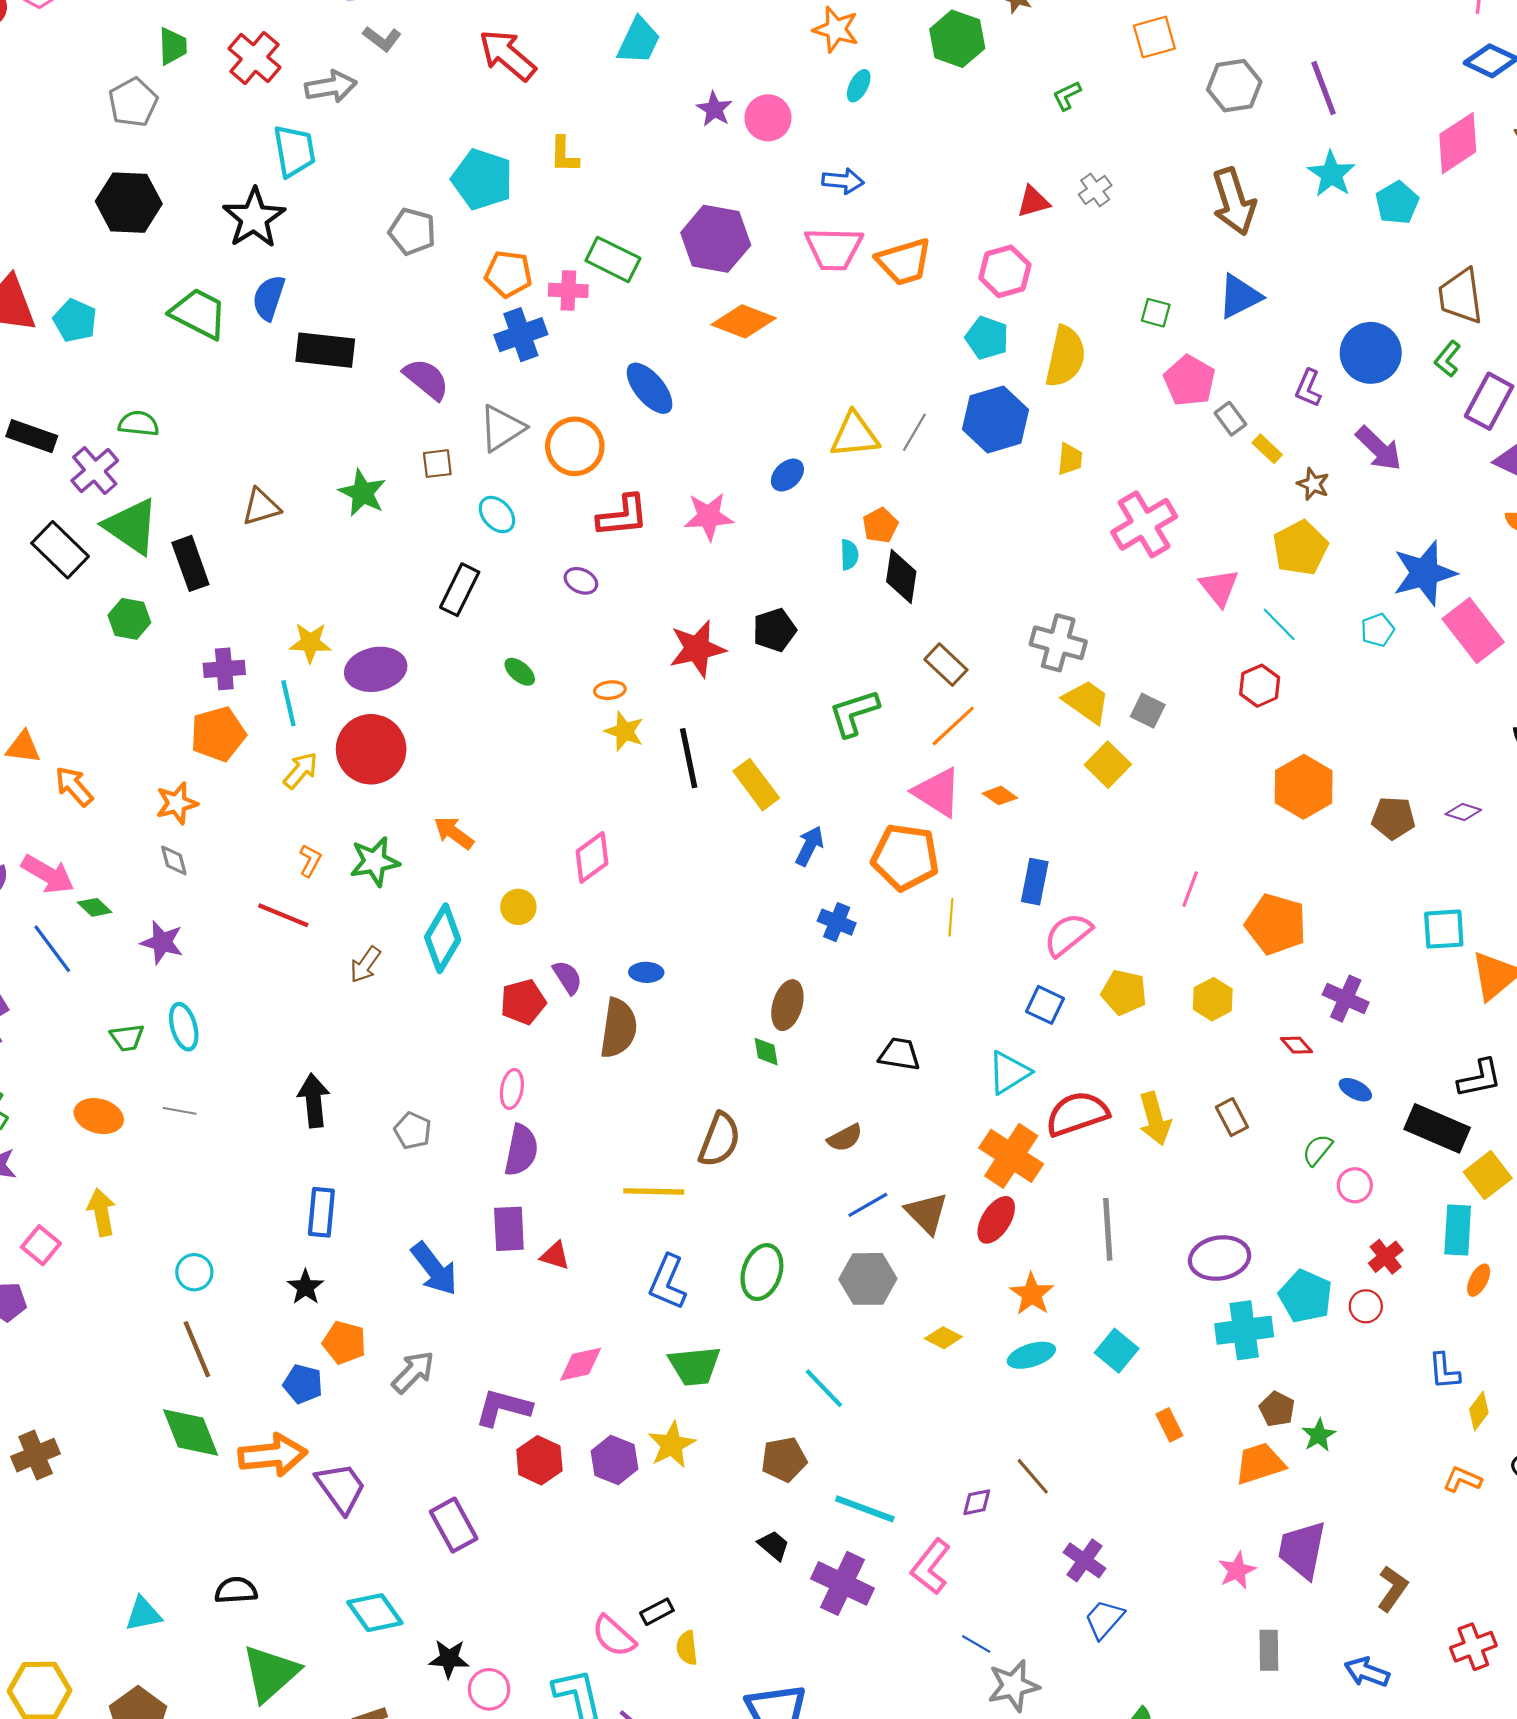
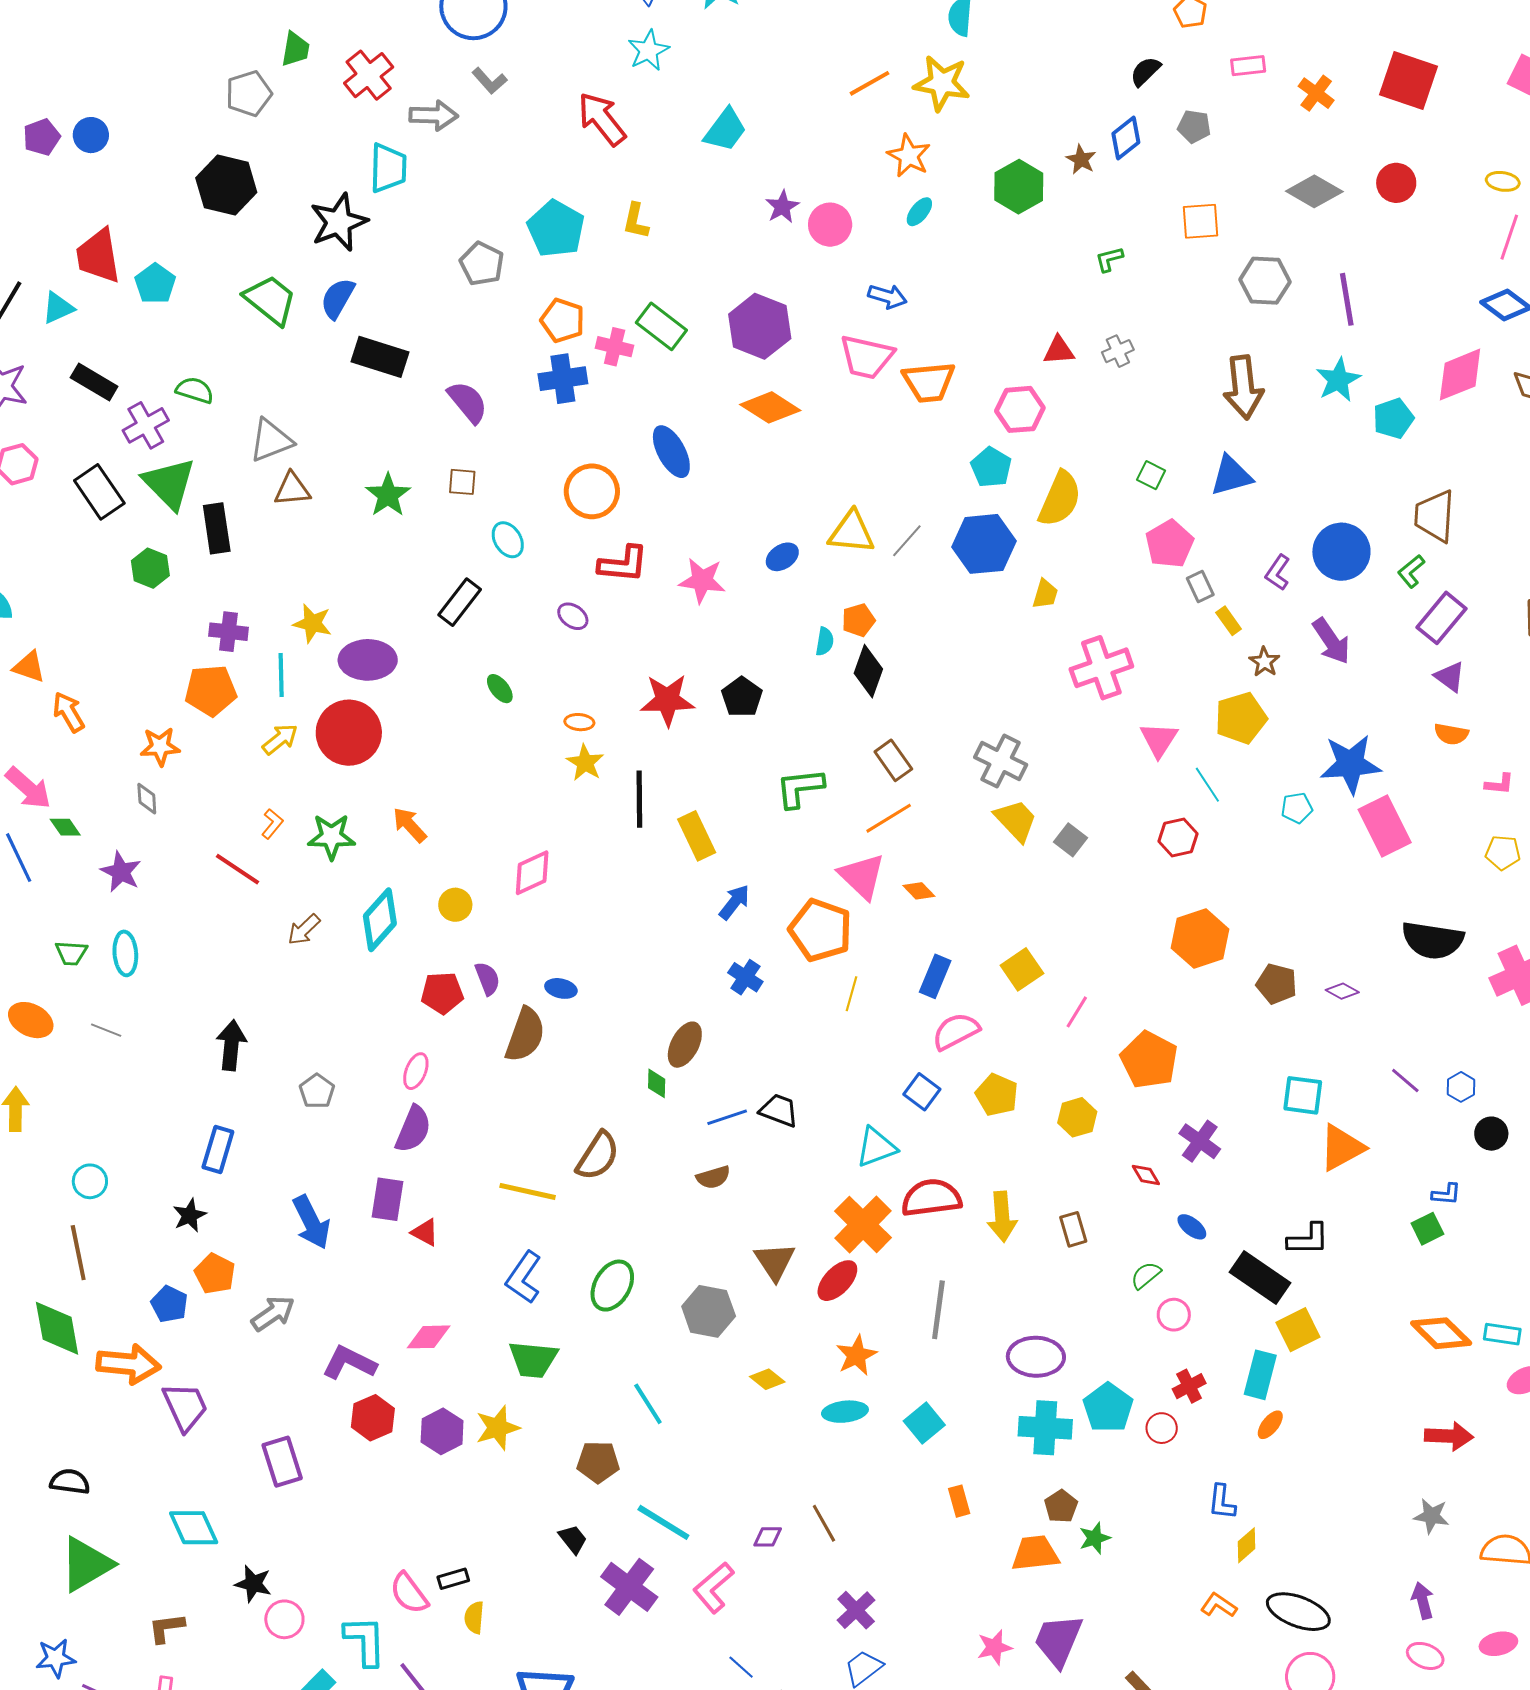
gray triangle: (502, 428) -> (271, 440), moved
black pentagon: (774, 630) -> (742, 697), turned -30
yellow square: (1108, 765) -> (1022, 969), moved
blue line: (868, 1205) -> (727, 1117), moved

